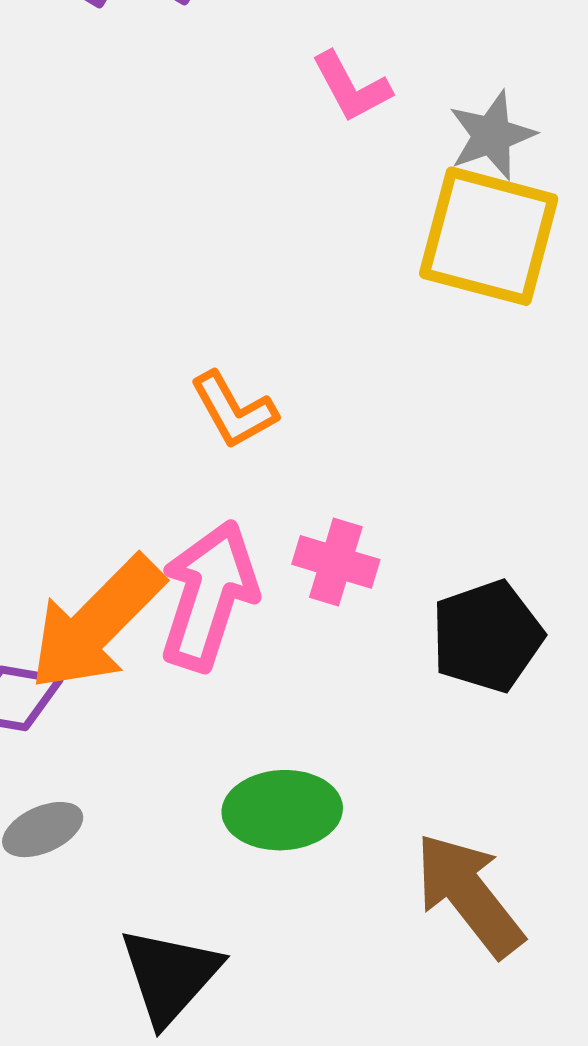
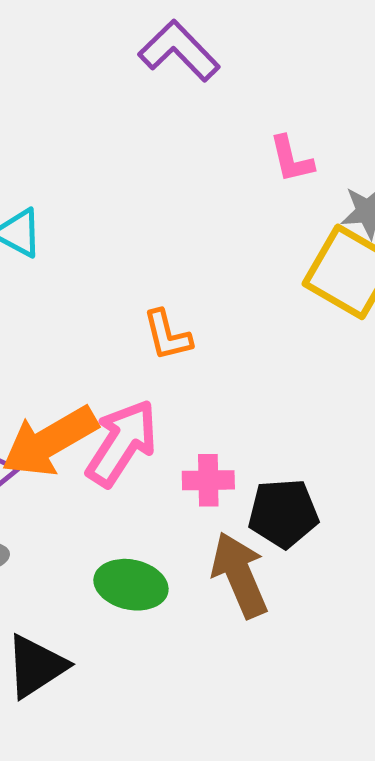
pink cross: (336, 562) -> (208, 480), moved, turned -33
brown arrow: (469, 895) -> (240, 575), moved

